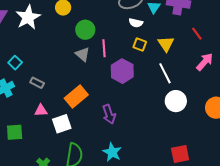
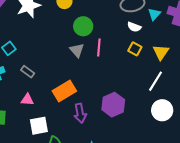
purple hexagon: (122, 71) -> (113, 105), moved
white line: (165, 73) -> (156, 81), turned 50
purple arrow: (109, 114) -> (80, 113), moved
white square: (62, 124) -> (39, 126), moved

